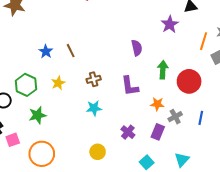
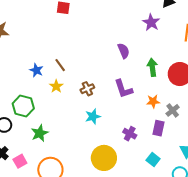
yellow star: (58, 83) -> (56, 86), moved
yellow circle: (98, 152) -> (104, 158), size x1.6

